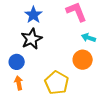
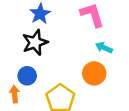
blue circle: (17, 62) -> (27, 76), moved

